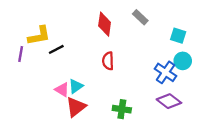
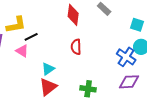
pink triangle: (62, 90) -> (22, 51), moved
purple diamond: (169, 101) -> (129, 82), turned -40

